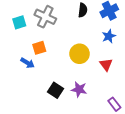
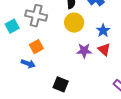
blue star: (109, 36) -> (103, 31), moved
yellow circle: (80, 54) -> (74, 23), moved
purple star: (79, 89) -> (84, 51), moved

